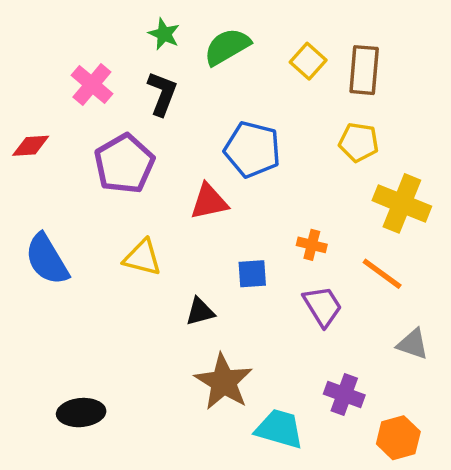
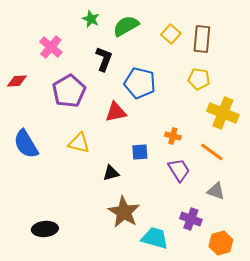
black L-shape: (162, 94) -> (104, 59), moved
gray triangle: (413, 344) -> (216, 191), moved

